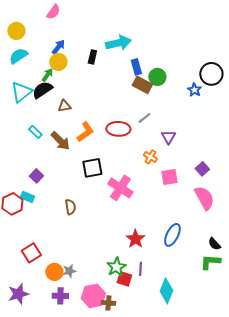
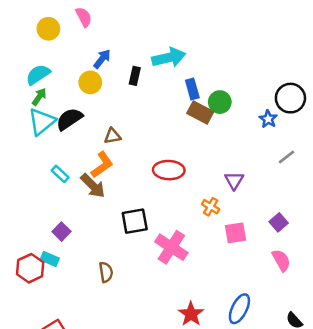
pink semicircle: (53, 12) -> (84, 17), turned -63
yellow circle: (16, 31) -> (48, 29), moved
blue arrow: (58, 47) -> (102, 59), moved
green arrow: (47, 75) -> (39, 97), moved
brown triangle: (64, 106) -> (113, 136), moved
gray line: (144, 118) -> (286, 157), moved
orange L-shape: (85, 132) -> (102, 165), moved
pink semicircle: (204, 198) -> (281, 260), size x0.7

